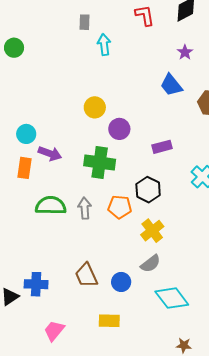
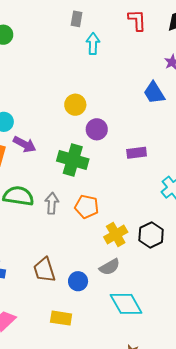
black hexagon: (148, 190) -> (151, 235), moved

